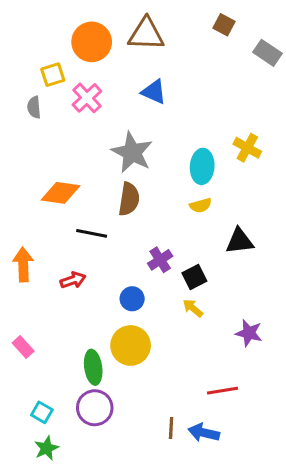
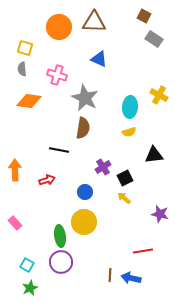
gray rectangle: (268, 53) -> (154, 39), moved
yellow square: (53, 75) -> (25, 48), moved, turned 35
pink cross: (87, 98) -> (57, 75), moved, turned -30
orange diamond: (60, 193) -> (29, 101), moved

